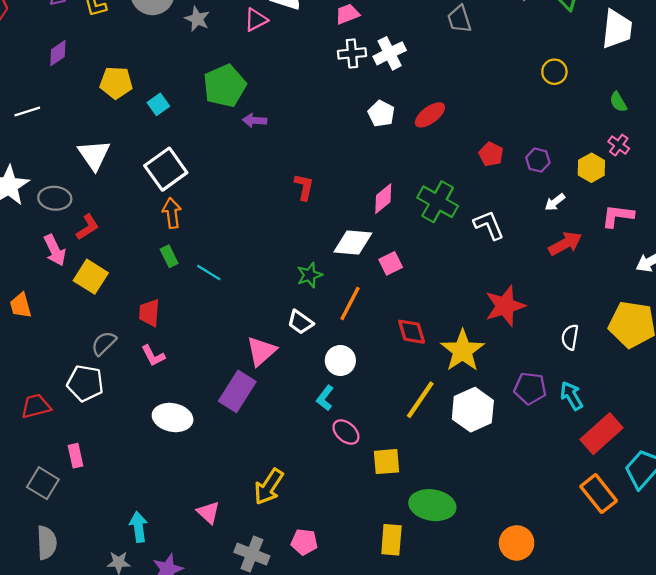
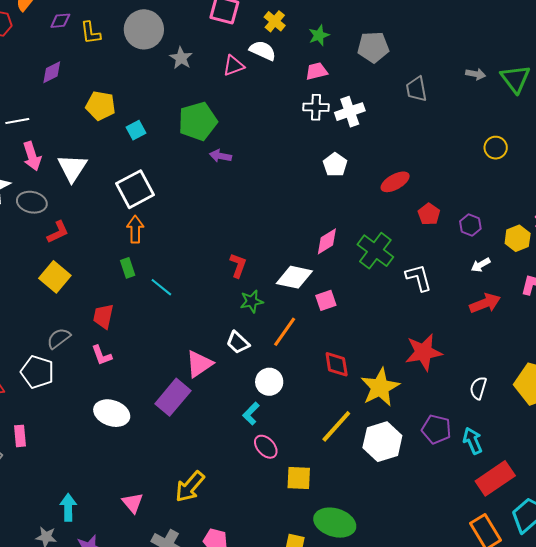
red ellipse: (430, 115) -> (395, 182), moved
red L-shape: (304, 187) -> (238, 265), moved
pink arrow: (55, 250) -> (32, 156), moved

